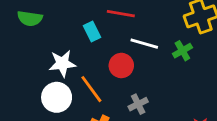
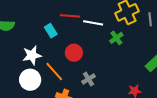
white line: (144, 44) -> (93, 23), moved

